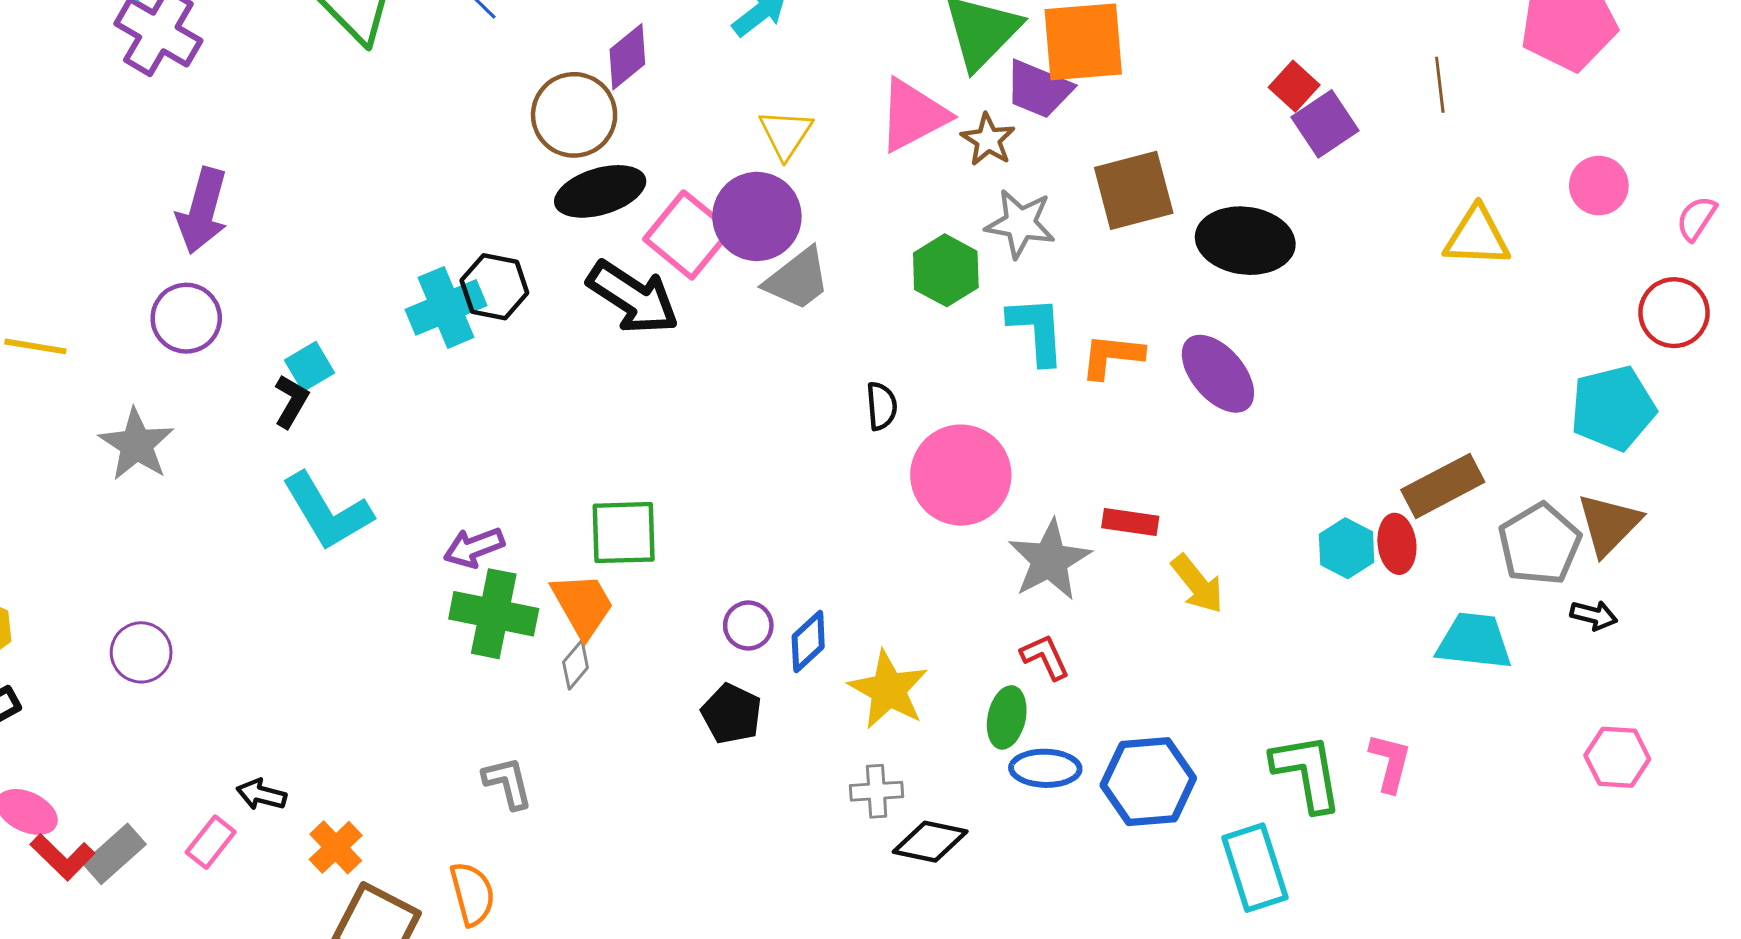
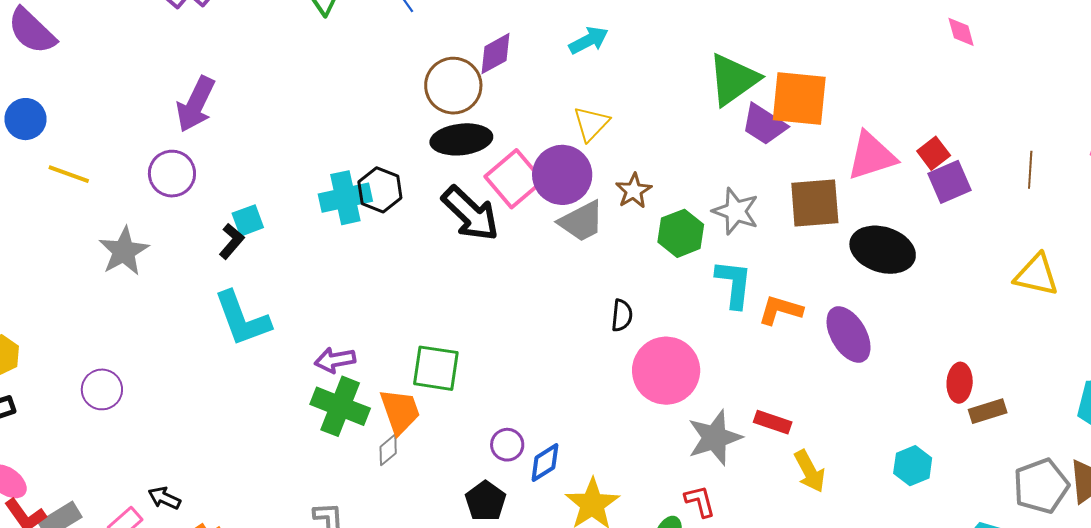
pink triangle: (913, 115) -> (871, 156), moved
brown star: (988, 140) -> (634, 191), moved
brown rectangle: (1443, 486) -> (988, 411), moved, size x0.7
red ellipse: (1397, 544) -> (960, 383), moved

